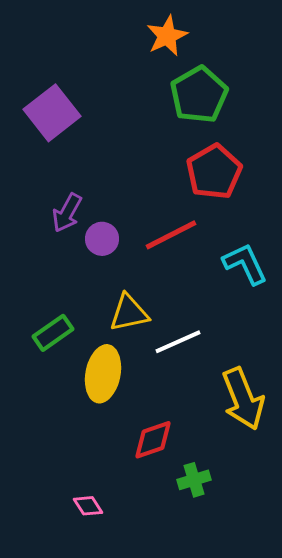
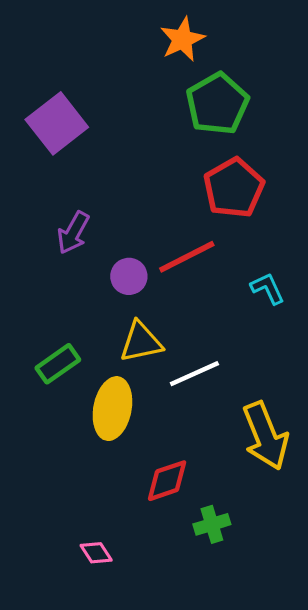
purple circle: (102, 239) -> (129, 276), moved
cyan L-shape: (245, 264) -> (268, 288), size x0.7

